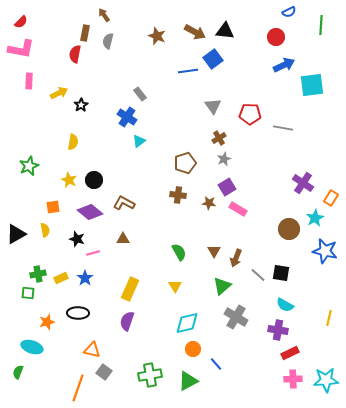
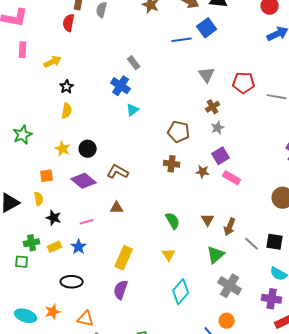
black star: (81, 105) -> (67, 87), moved
brown pentagon: (185, 163) -> (179, 132), turned 30
black star: (77, 239) -> (54, 218), moved
orange star: (47, 322) -> (53, 312), moved
cyan diamond: (187, 323) -> (181, 292), turned -35
orange circle: (193, 349) -> (227, 321), moved

